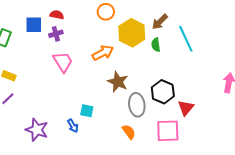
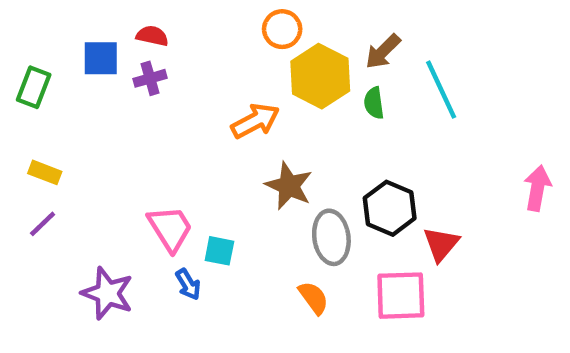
orange circle: (106, 12) -> (282, 29), moved
pink trapezoid: (63, 62) -> (170, 228), moved

